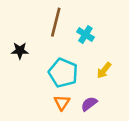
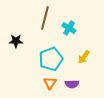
cyan pentagon: (63, 73) -> (51, 59), turned 30
purple semicircle: (89, 104) -> (72, 84), turned -144

